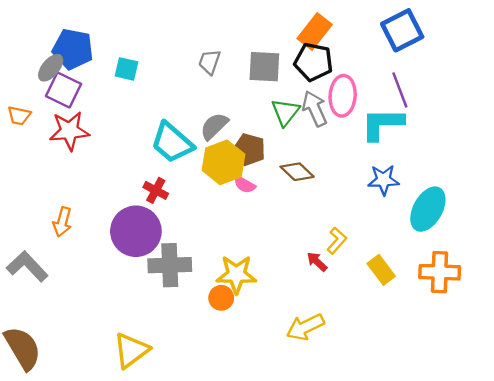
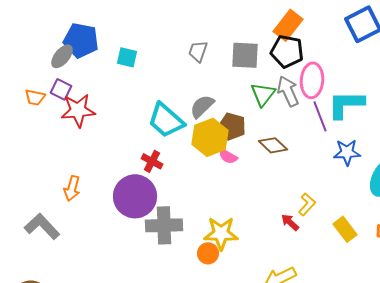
purple square: (63, 90) -> (61, 89), moved, size x0.7
purple line: (400, 90) -> (320, 116), moved

